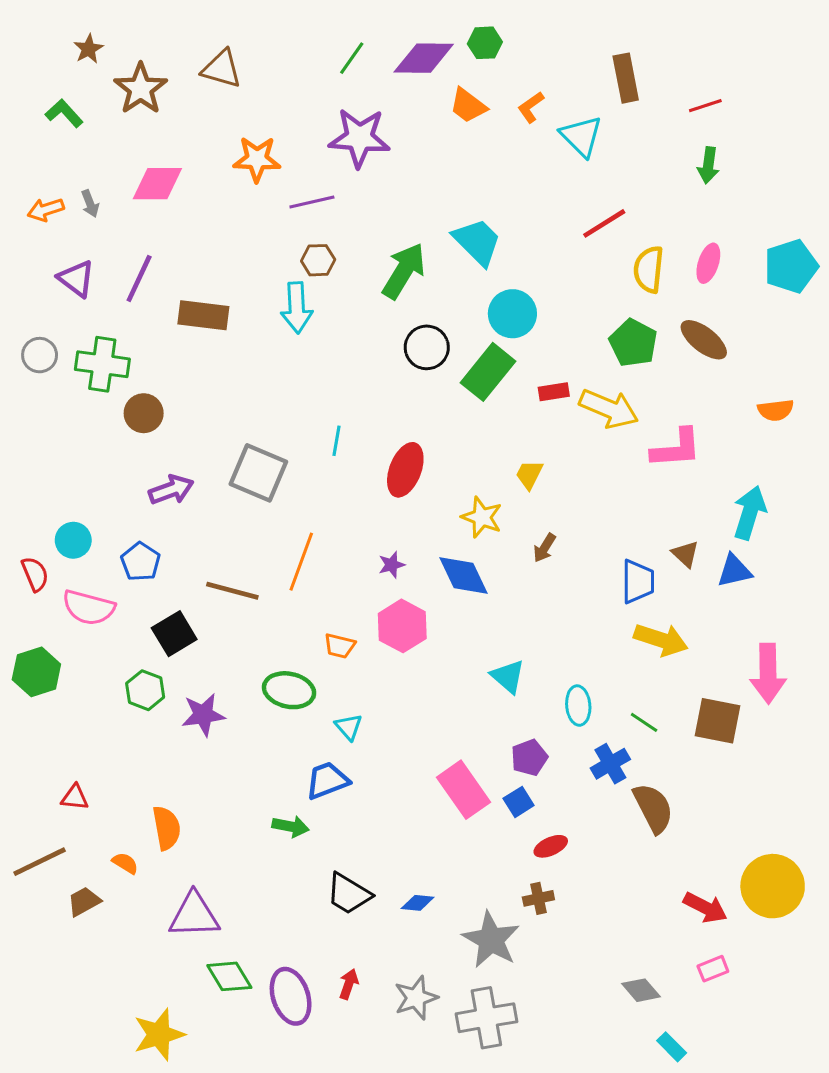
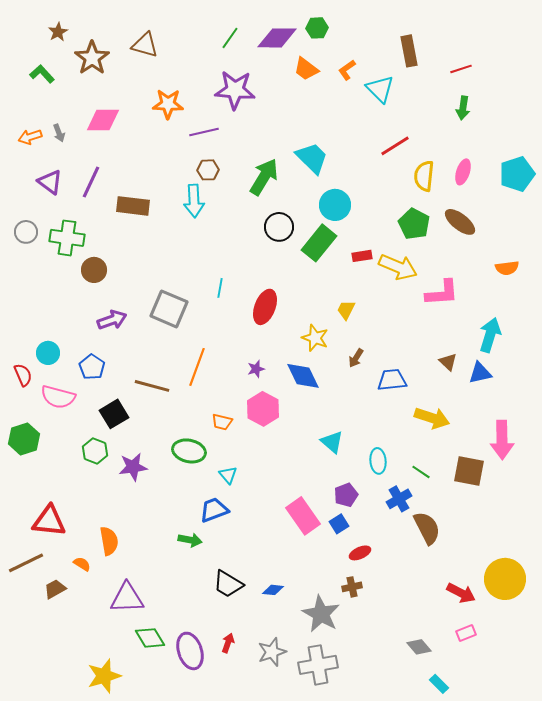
blue trapezoid: (638, 582) -> (392, 380), moved, turned -96
red triangle: (75, 797) -> (49, 521), size x1.8

